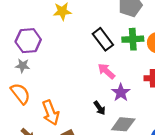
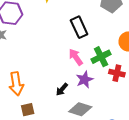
green cross: (133, 39) -> (101, 57), moved, turned -36
black arrow: (100, 108) -> (62, 89), turned 64

